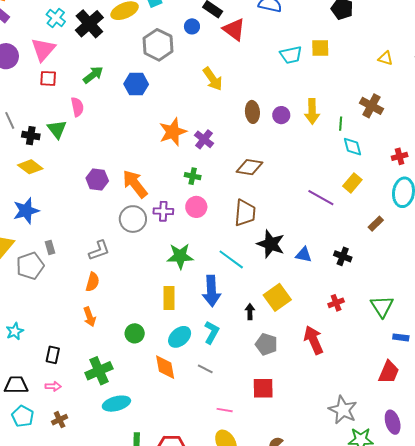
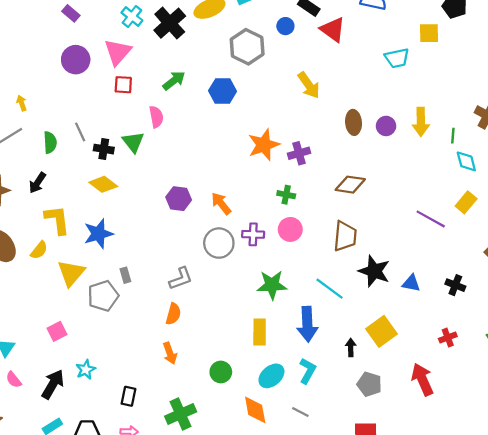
yellow square: (320, 48) -> (429, 33), moved
purple cross: (204, 139) -> (299, 153), turned 36
orange arrow: (135, 184) -> (221, 204), size x0.7

